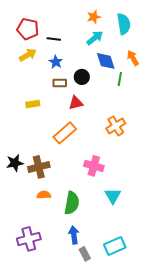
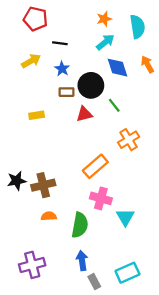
red pentagon: (28, 29) -> (35, 19), moved
black circle: (82, 77) -> (91, 85), size x1.5
green line: (120, 79) -> (114, 105), moved, turned -48
orange rectangle: (65, 133) -> (95, 166), moved
pink cross: (94, 166) -> (101, 198), moved

